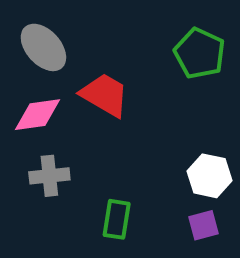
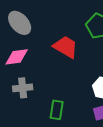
red trapezoid: (105, 95) -> (66, 47), moved

